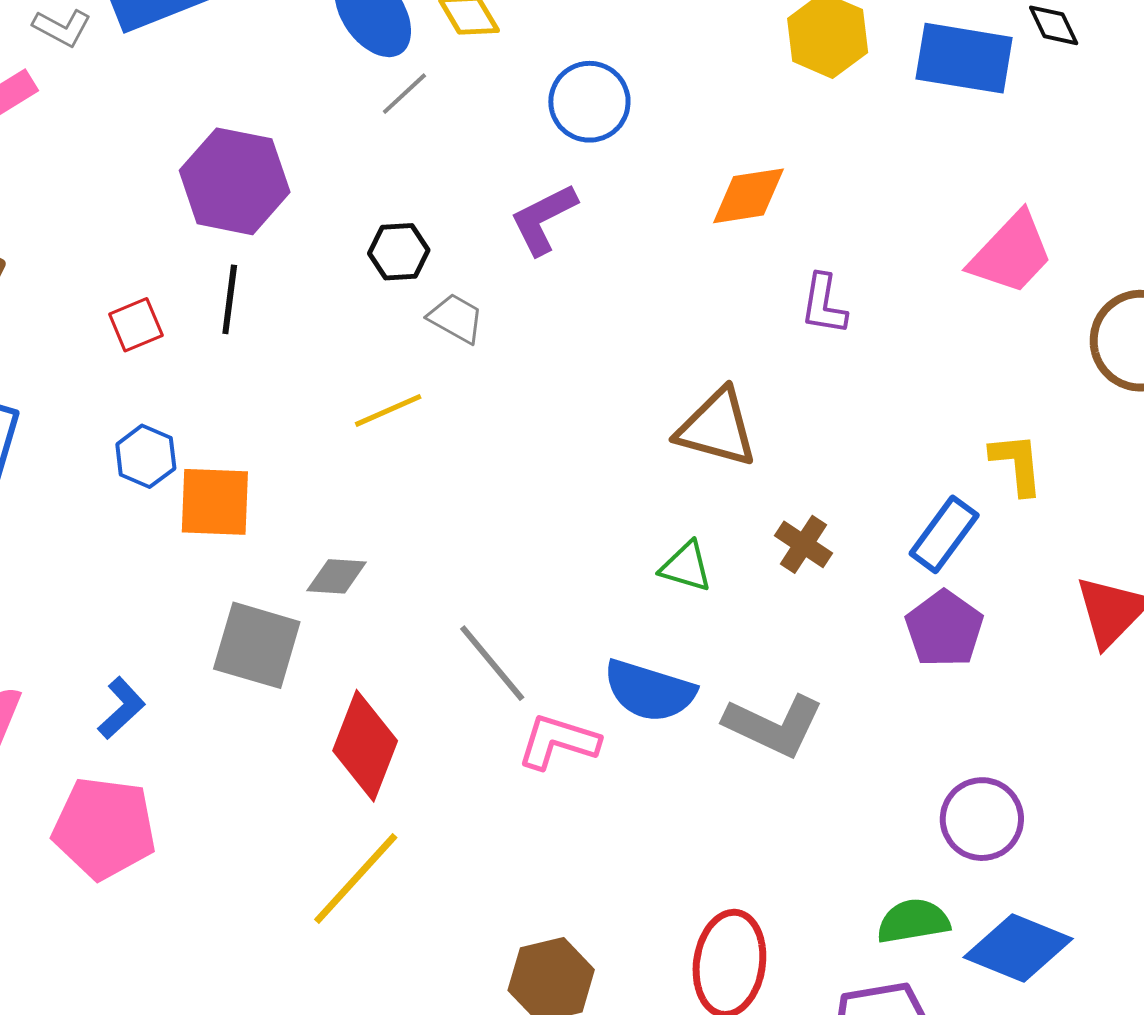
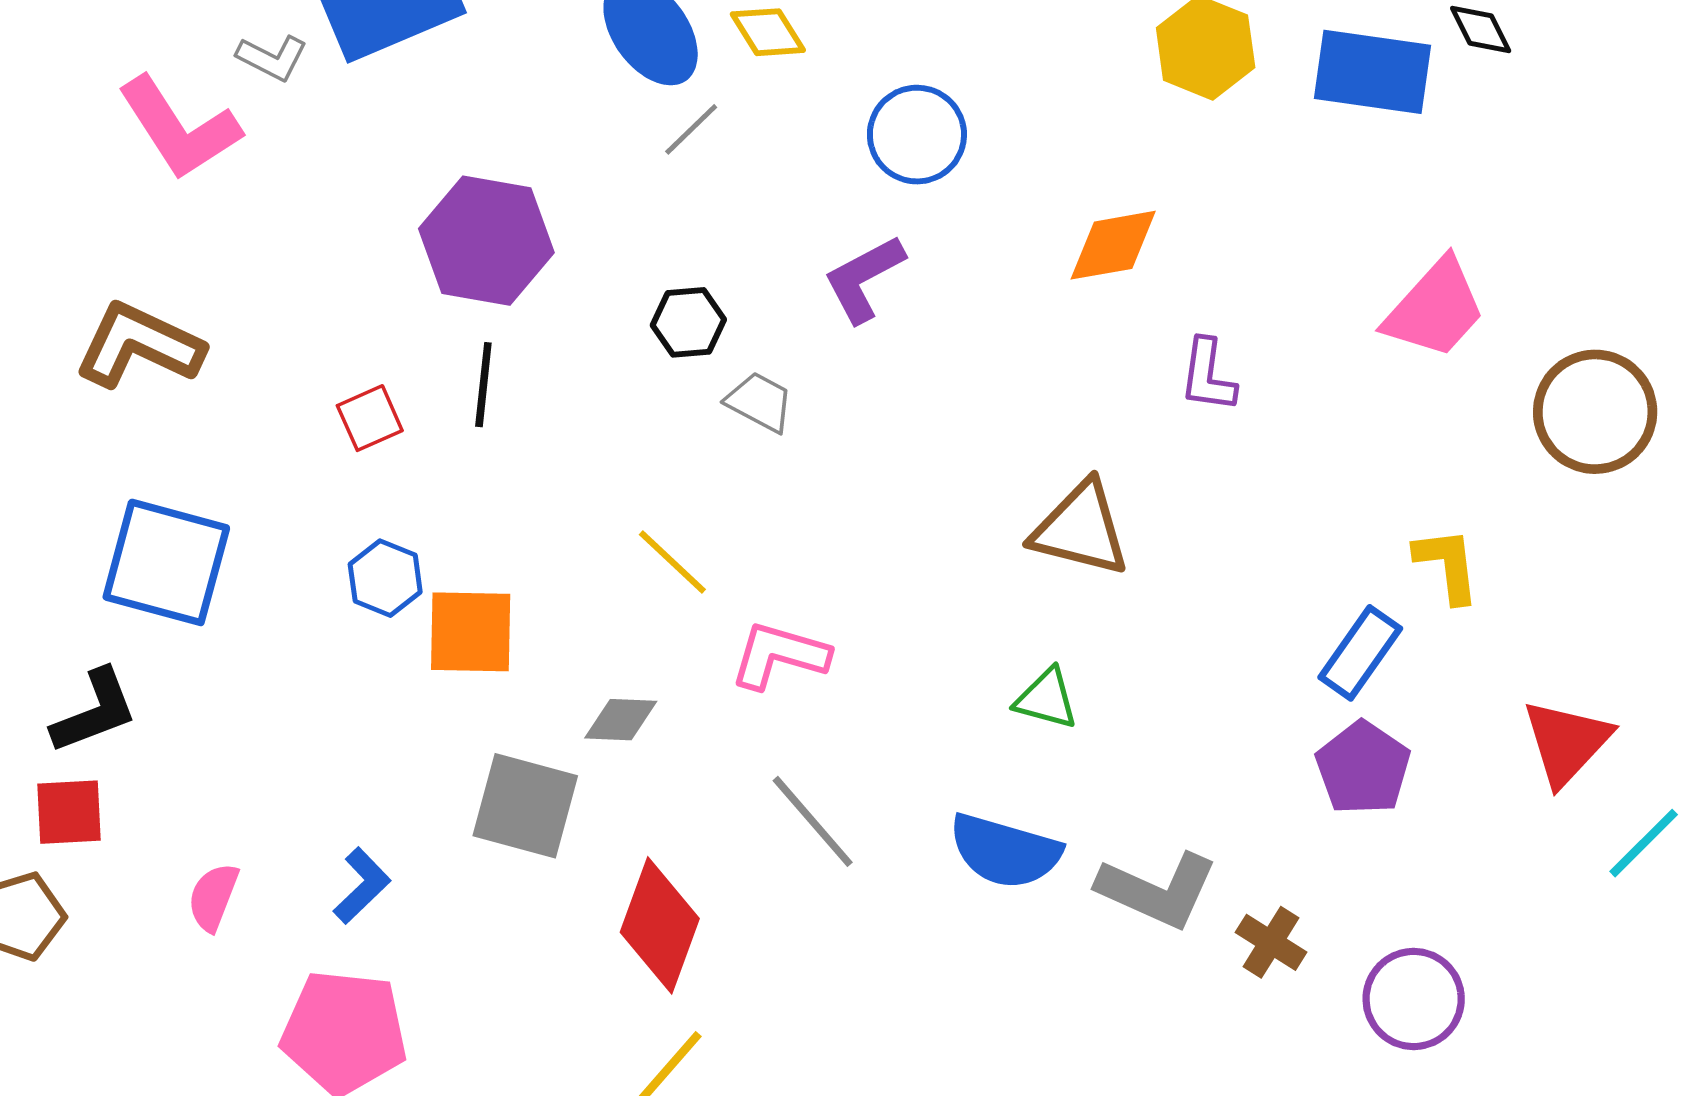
yellow line: (388, 410) -> (672, 562), moved, turned 68
brown cross: (804, 544) -> (1271, 942), moved
pink L-shape: (558, 742) -> (779, 655), moved

